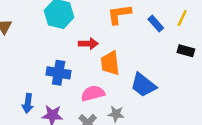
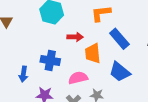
blue rectangle: (156, 24) -> (119, 39), moved, size x1.5
blue arrow: (28, 103) -> (23, 74), moved

